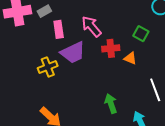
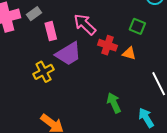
red cross: (111, 48) -> (107, 45), turned 30

